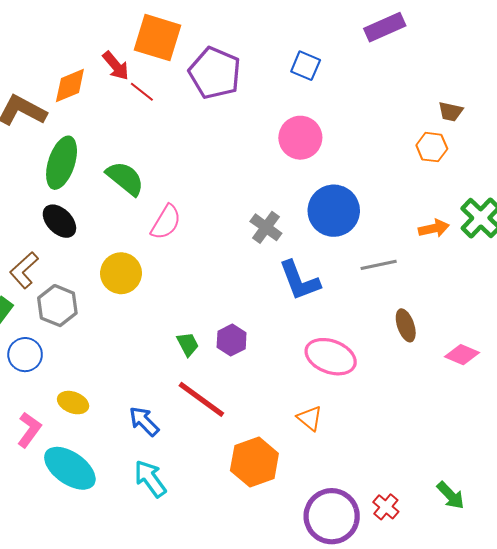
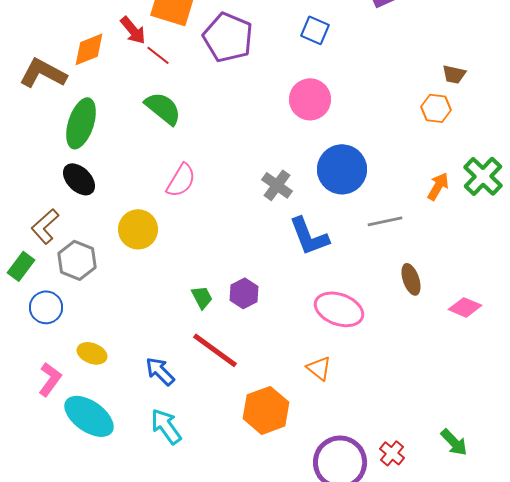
green semicircle: (125, 178) -> (163, 108), moved
orange arrow: (434, 228) -> (438, 186), turned -48

